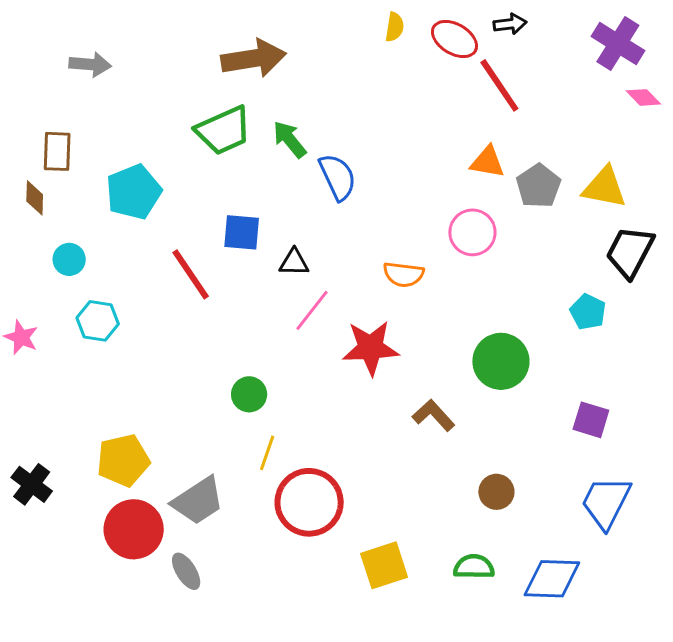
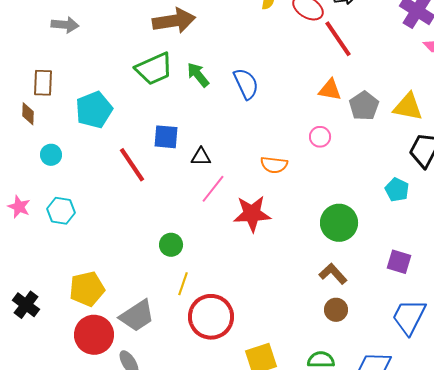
blue semicircle: (338, 177) -> (246, 84), moved
pink circle: (472, 232) -> (320, 137), size x0.7
cyan hexagon: (98, 321) -> (61, 211), moved
brown L-shape: (433, 415) -> (333, 274), moved

